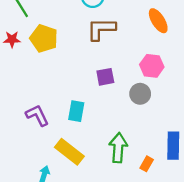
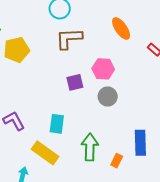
yellow pentagon: (44, 38) -> (17, 50), turned -30
pink hexagon: (152, 66) -> (103, 69), moved
cyan rectangle: (76, 111) -> (57, 124), moved

